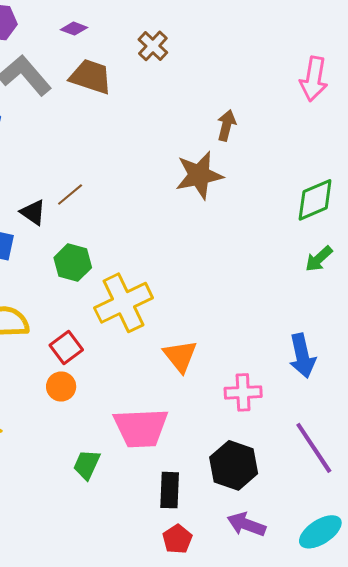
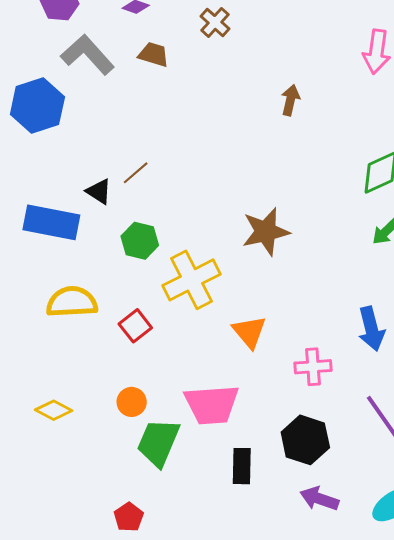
brown trapezoid: (91, 77) -> (154, 55), size x0.7
brown star: (199, 175) -> (266, 232), moved
orange circle: (61, 387) -> (132, 402), moved
green trapezoid: (87, 465) -> (158, 442), size x1.6
red pentagon: (177, 539) -> (129, 517), moved

